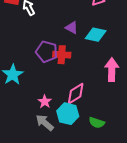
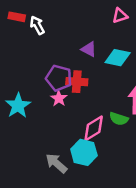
pink star: (45, 102) -> (59, 98), moved
green semicircle: (97, 123) -> (119, 119), moved

